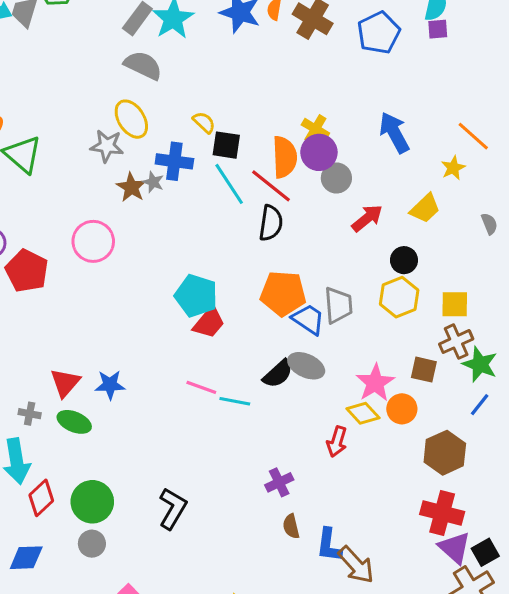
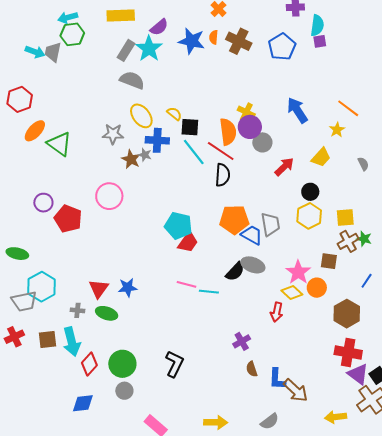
yellow ellipse: (131, 119) -> (141, 116), moved
green star: (480, 364) -> (364, 239), moved, size x0.7

